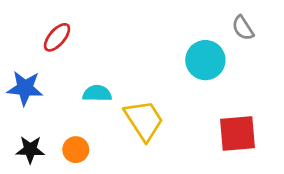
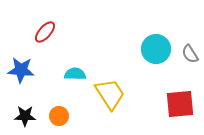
gray semicircle: (243, 28) -> (190, 54), moved

